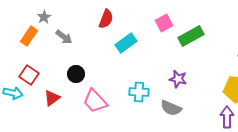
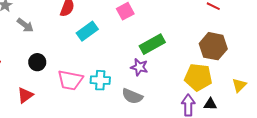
green rectangle: (191, 36) -> (152, 44), moved
red triangle: (52, 98) -> (25, 95), moved
pink trapezoid: (95, 101) -> (70, 80), moved, turned -36

